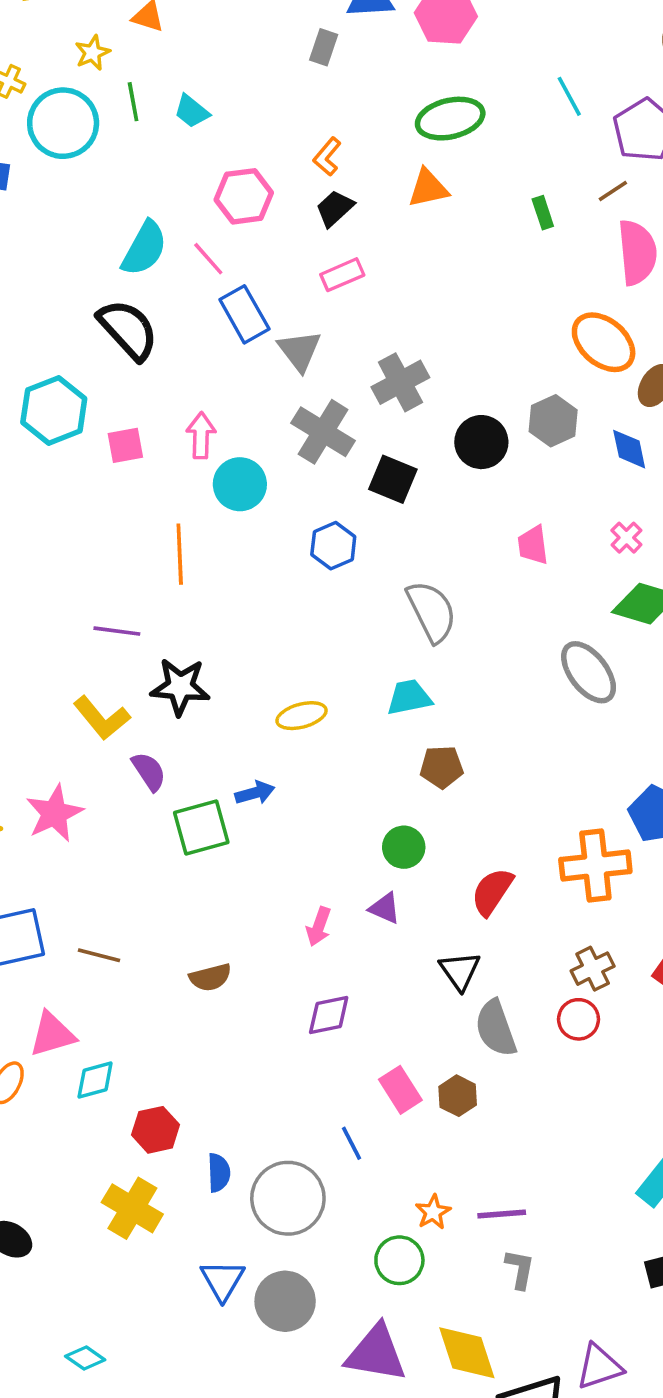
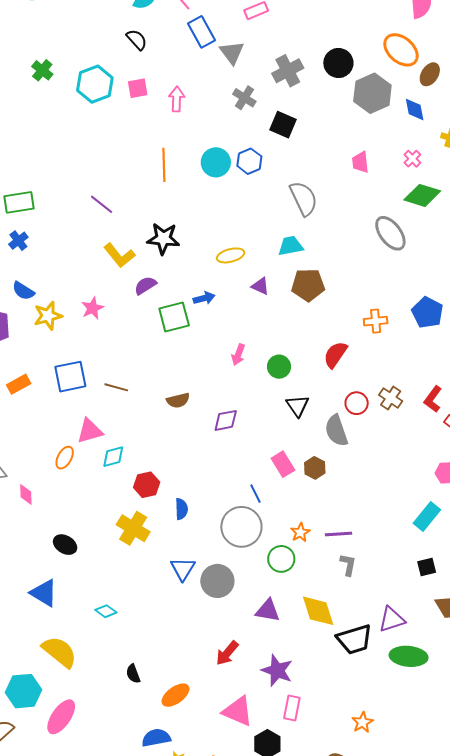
black semicircle: (128, 330) -> (137, 40), size x0.6
gray hexagon: (553, 421) -> (372, 93), size x1.4
gray cross: (323, 432) -> (244, 98), size x0.7
black circle: (481, 442) -> (338, 63), moved
pink square: (125, 445) -> (138, 88), moved
cyan circle: (240, 484) -> (216, 162), moved
purple line: (117, 631) -> (102, 204), moved, turned 30
brown pentagon: (442, 767) -> (308, 285), size x1.4
purple semicircle: (149, 771) -> (145, 285), turned -90
pink star: (54, 813) -> (92, 308), size x0.7
green circle: (404, 847) -> (279, 367), moved
orange cross: (595, 865) -> (376, 321), moved, size x0.6
purple triangle: (385, 908) -> (260, 286), moved
pink arrow: (319, 927) -> (238, 355), moved
brown cross: (593, 969) -> (391, 398), turned -30
black triangle: (460, 971) -> (298, 406), moved
purple diamond: (329, 1015) -> (226, 420), moved
red circle: (579, 1019) -> (357, 403), moved
gray circle: (288, 1198) -> (241, 527), moved
purple triangle: (376, 1353) -> (268, 611), size x0.7

